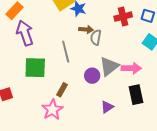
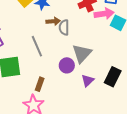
pink arrow: (131, 68) -> (104, 14), moved
black rectangle: (136, 95) -> (113, 77), turned 48
purple triangle: (107, 107) -> (88, 81), moved

